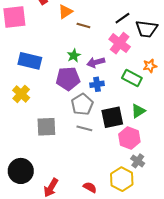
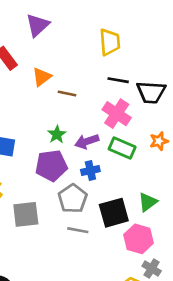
black line: (122, 18) -> (118, 80), turned 49
green rectangle: (132, 78) -> (122, 148), moved
gray square: (46, 127) -> (26, 214), moved

